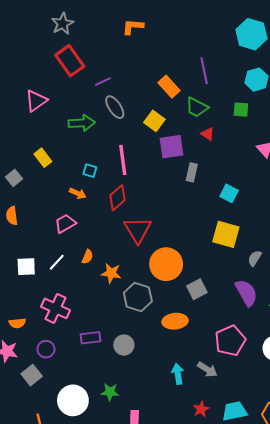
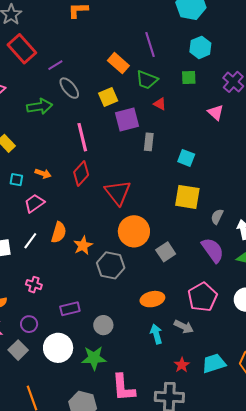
yellow square: (154, 121) -> (108, 97), turned 36
cyan square: (90, 171) -> (16, 180), moved
red triangle: (138, 230) -> (118, 193), moved
orange semicircle: (87, 257) -> (59, 232), size x1.5
orange star: (111, 273) -> (83, 245), turned -30
pink cross: (56, 308) -> (34, 285), size x0.6
orange ellipse: (175, 321) -> (152, 299), moved
gray circle: (124, 345) -> (103, 325), moved
green star: (110, 392) -> (94, 358), size x1.4
white circle: (73, 400) -> (58, 348), moved

